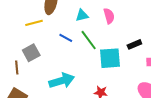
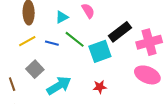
yellow line: (34, 23) -> (27, 41), moved
black rectangle: (134, 44) -> (120, 32), size x1.6
gray square: (31, 53) -> (35, 69), moved

